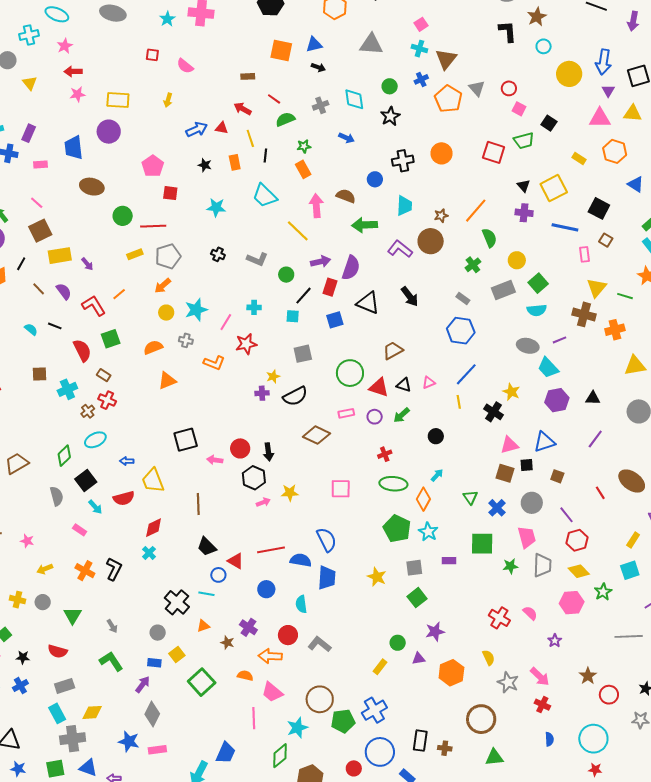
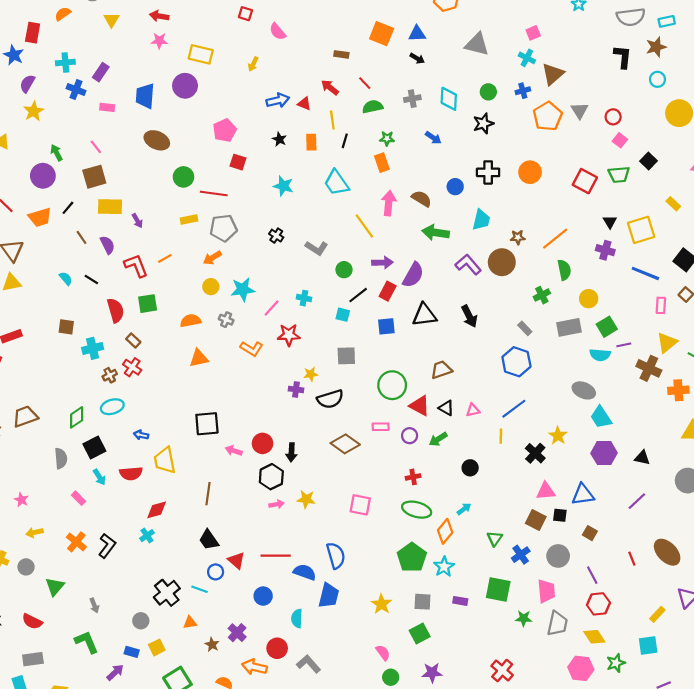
black triangle: (368, 303) -> (424, 315), turned -40
purple line: (559, 340) -> (624, 345), moved
pink semicircle: (530, 613) -> (383, 653), moved

